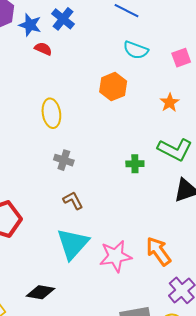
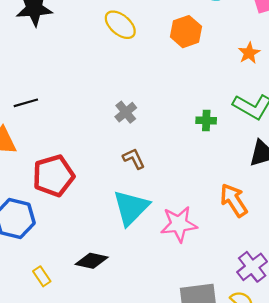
yellow ellipse: (51, 113) -> (120, 25), moved, turned -44
gray cross: (64, 160) -> (126, 112), turned 30
orange arrow: (158, 251) -> (234, 200), moved

